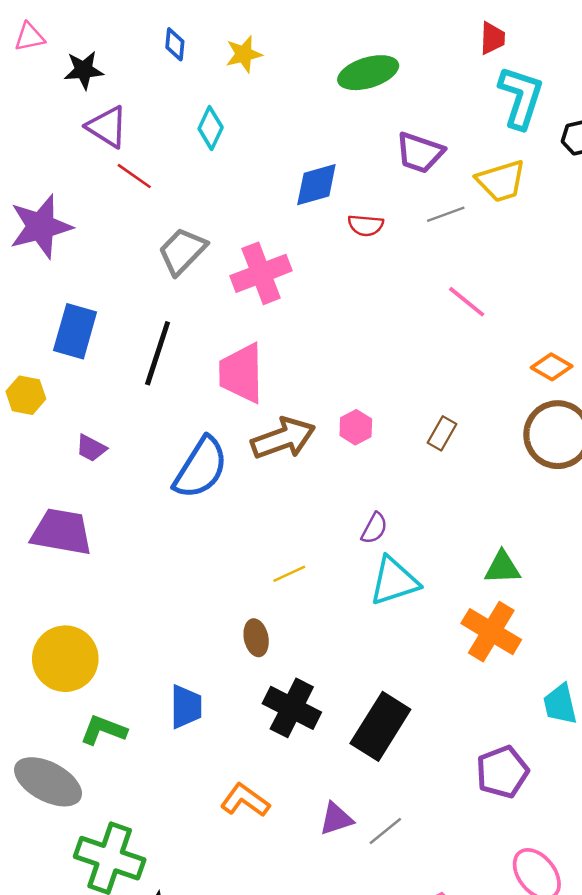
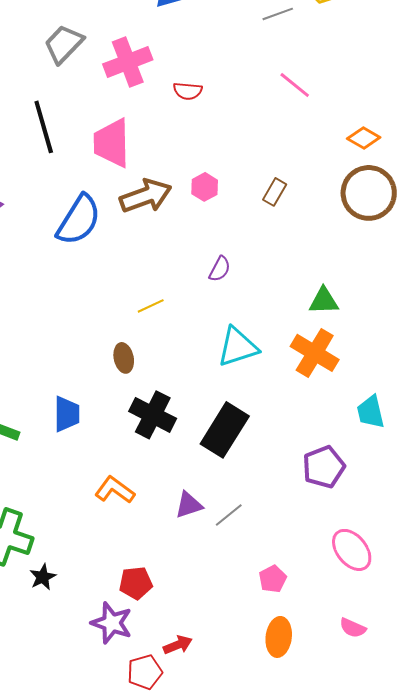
red semicircle: (366, 225) -> (188, 91), moved
black line: (158, 353) -> (44, 127), turned -34
cyan triangle: (394, 581) -> (238, 347), moved

